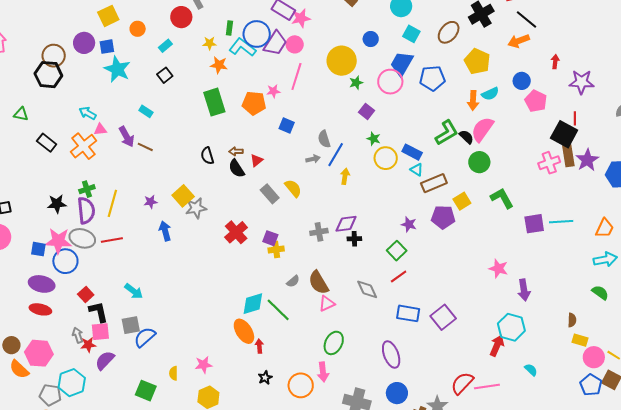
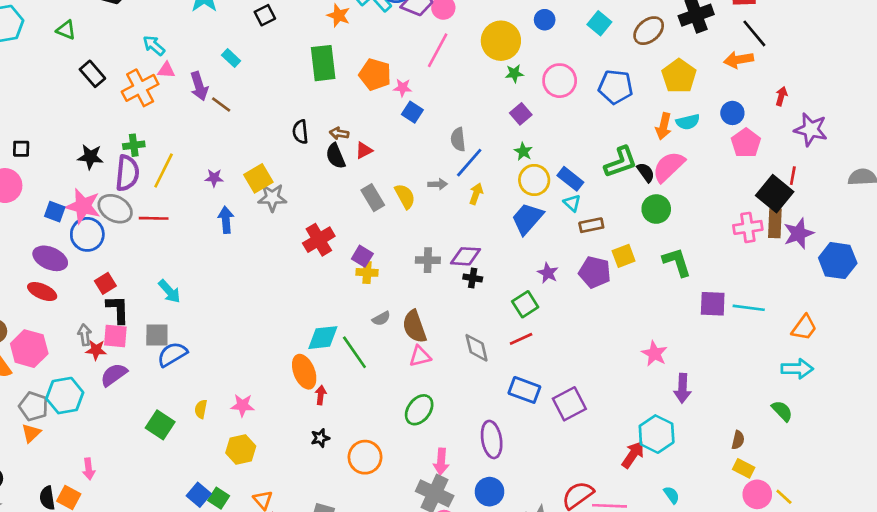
blue trapezoid: (402, 64) -> (527, 219), moved
pink star: (273, 91) -> (403, 88), moved
gray arrow: (313, 159) -> (438, 184), moved
brown rectangle: (434, 183) -> (591, 225), size x0.7
pink arrow: (323, 372) -> (441, 462), moved

